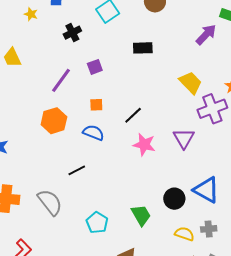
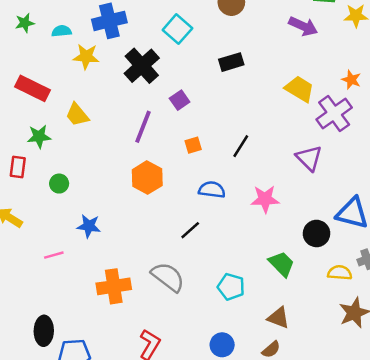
yellow star: (31, 14) -> (86, 57), size x1.5
black cross: (72, 33) -> (142, 66), size x1.6
purple arrow: (206, 35) -> (303, 26), turned 85
blue semicircle: (93, 133) -> (212, 190), moved
pink star: (144, 145) -> (265, 199), moved

